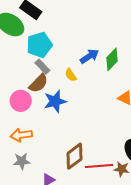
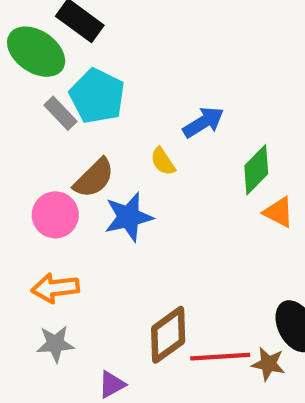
cyan pentagon: (39, 45) -> (97, 96), turned -30
green diamond: (112, 59) -> (256, 170), moved
gray rectangle: (42, 67) -> (61, 113), moved

